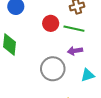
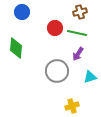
purple arrow: (75, 51) -> (78, 54), turned -48

